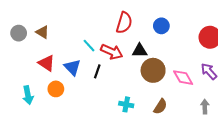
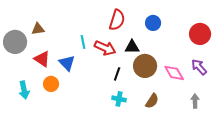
brown triangle: (42, 32) -> (38, 29), turned -40
gray circle: (19, 33) -> (15, 42), moved, size x1.5
cyan line: (89, 46) -> (83, 42), turned 32
black line: (97, 71) -> (117, 74), moved

